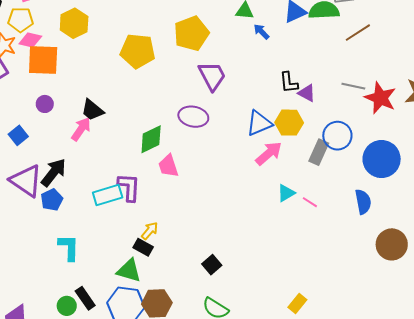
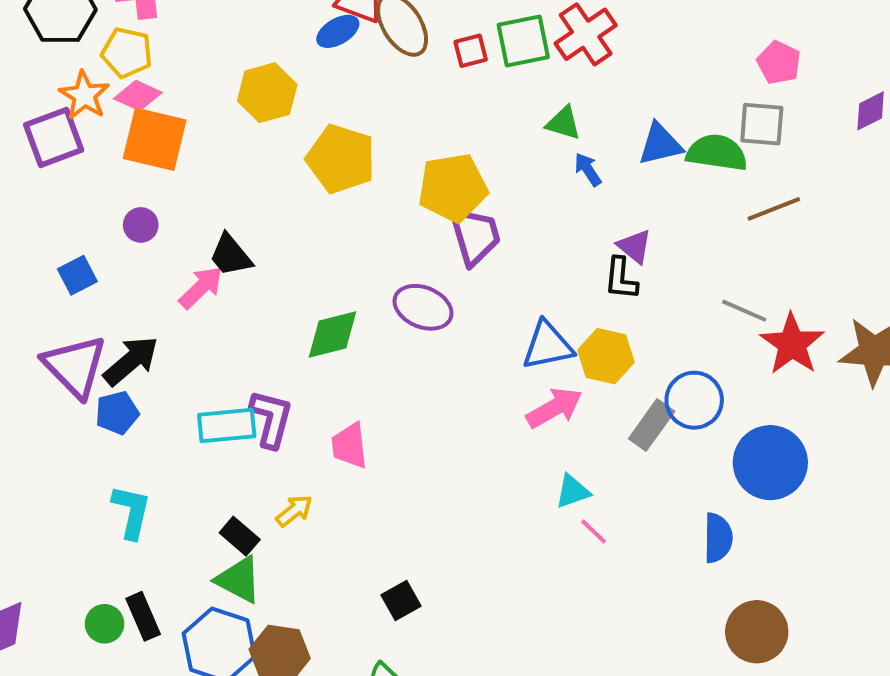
yellow hexagon: (74, 23) -> (267, 93), moved
yellow pentagon: (191, 33) -> (453, 188), moved
purple triangle: (307, 93) -> (635, 246), moved
pink trapezoid: (168, 166) -> (349, 446), moved
pink line: (310, 202) -> (594, 531), moved
black rectangle: (143, 247) -> (240, 536), moved

